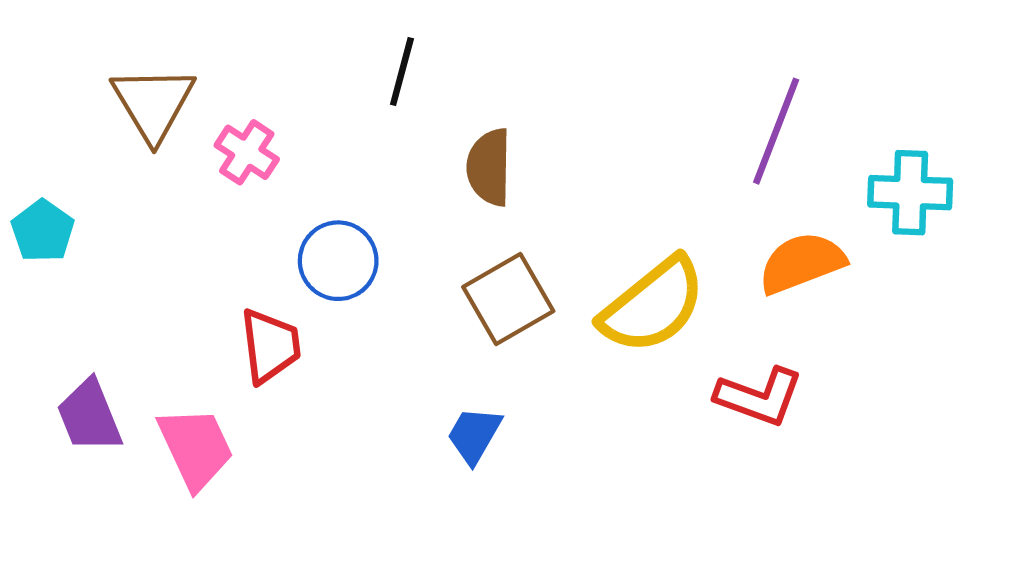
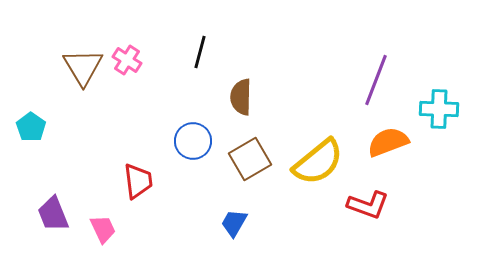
pink cross: (247, 152) -> (127, 60), moved
blue circle: (338, 261) -> (193, 141), moved
pink trapezoid: (196, 448) -> (103, 229), size x0.7

